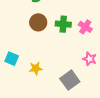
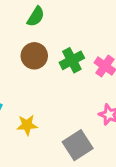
green cross: (63, 24) -> (72, 60), turned -35

